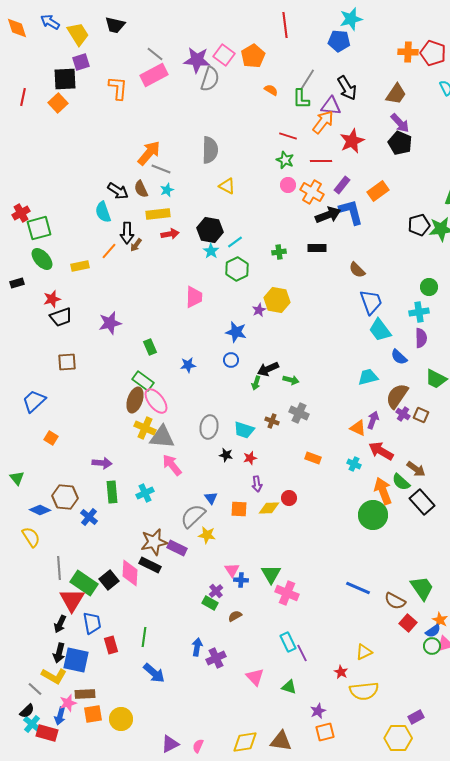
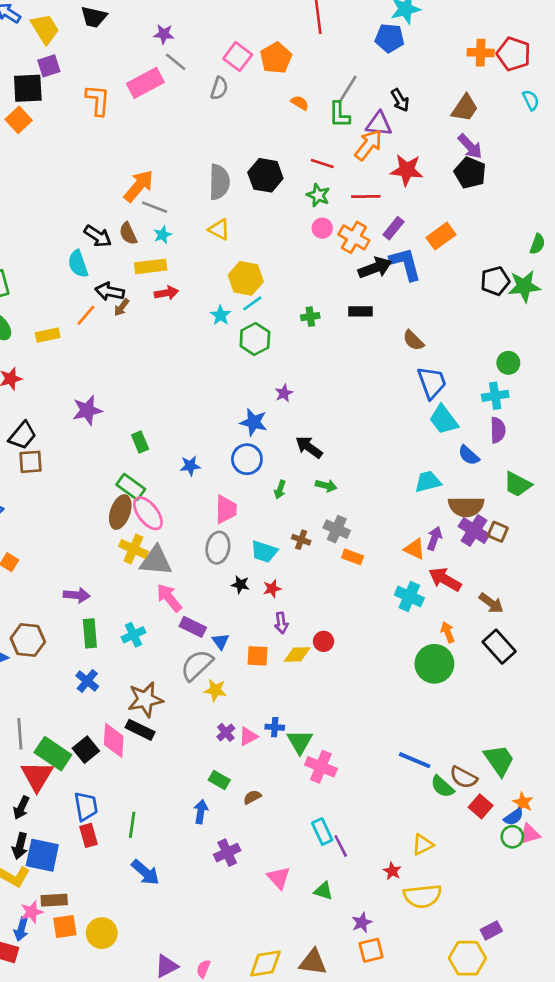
gray line: (155, 54) -> (176, 62), moved
purple star: (197, 60) -> (164, 34), moved, size x0.6
gray semicircle: (210, 79) -> (219, 88), size x0.7
black arrow: (347, 88) -> (400, 100), size x0.7
red star: (352, 141) -> (407, 170), turned 30
yellow triangle: (227, 186) -> (219, 229), moved
black hexagon: (210, 230) -> (265, 175), moved
black arrow: (127, 233) -> (110, 292), turned 100
pink trapezoid: (194, 297) -> (226, 509), moved
yellow hexagon: (277, 300) -> (246, 278), moved
black trapezoid: (61, 317) -> (23, 435), moved, turned -30
blue circle: (231, 360) -> (247, 459), size x1.5
black arrow: (268, 369) -> (309, 447), moved, turned 60
brown semicircle: (397, 396) -> (466, 507), turned -124
purple cross: (403, 414) -> (474, 530), size x1.6
orange rectangle: (313, 458) -> (353, 557), moved
cyan cross: (354, 464) -> (409, 596), size x1.5
green semicircle: (401, 482) -> (442, 787), moved
orange arrow: (383, 491) -> (448, 632), size x0.6
blue cross: (89, 517) -> (87, 681), moved
purple rectangle: (177, 548) -> (193, 627), moved
pink triangle: (232, 570) -> (248, 736), turned 35
blue cross: (241, 580) -> (275, 727), moved
purple cross: (216, 591) -> (226, 732), moved
blue trapezoid: (92, 623) -> (86, 806), moved
blue arrow: (197, 647) -> (201, 812), moved

